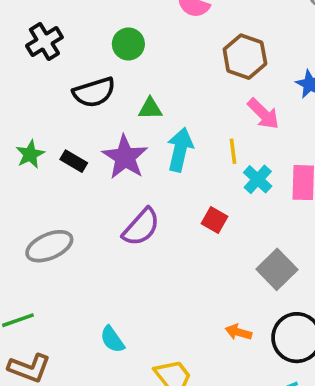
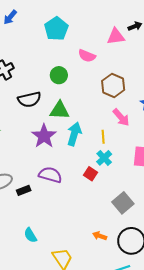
green circle: (128, 44) -> (59, 75), moved
green triangle: (150, 109) -> (59, 110), size x1.5
black rectangle: (74, 161) -> (24, 190), moved, turned -56
cyan cross: (258, 179) -> (104, 158), moved
purple semicircle: (141, 227) -> (50, 175), turned -120

